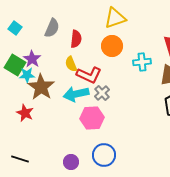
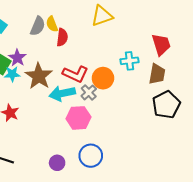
orange circle: (112, 46) -> (103, 78), moved
yellow semicircle: (71, 64) -> (52, 24), moved
brown star: (41, 87) -> (39, 76), moved

